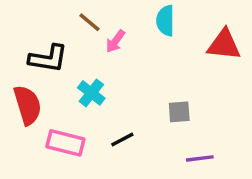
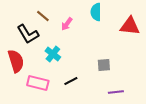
brown line: (90, 22) -> (43, 16), moved
black L-shape: (48, 58) -> (28, 34), turned 50

